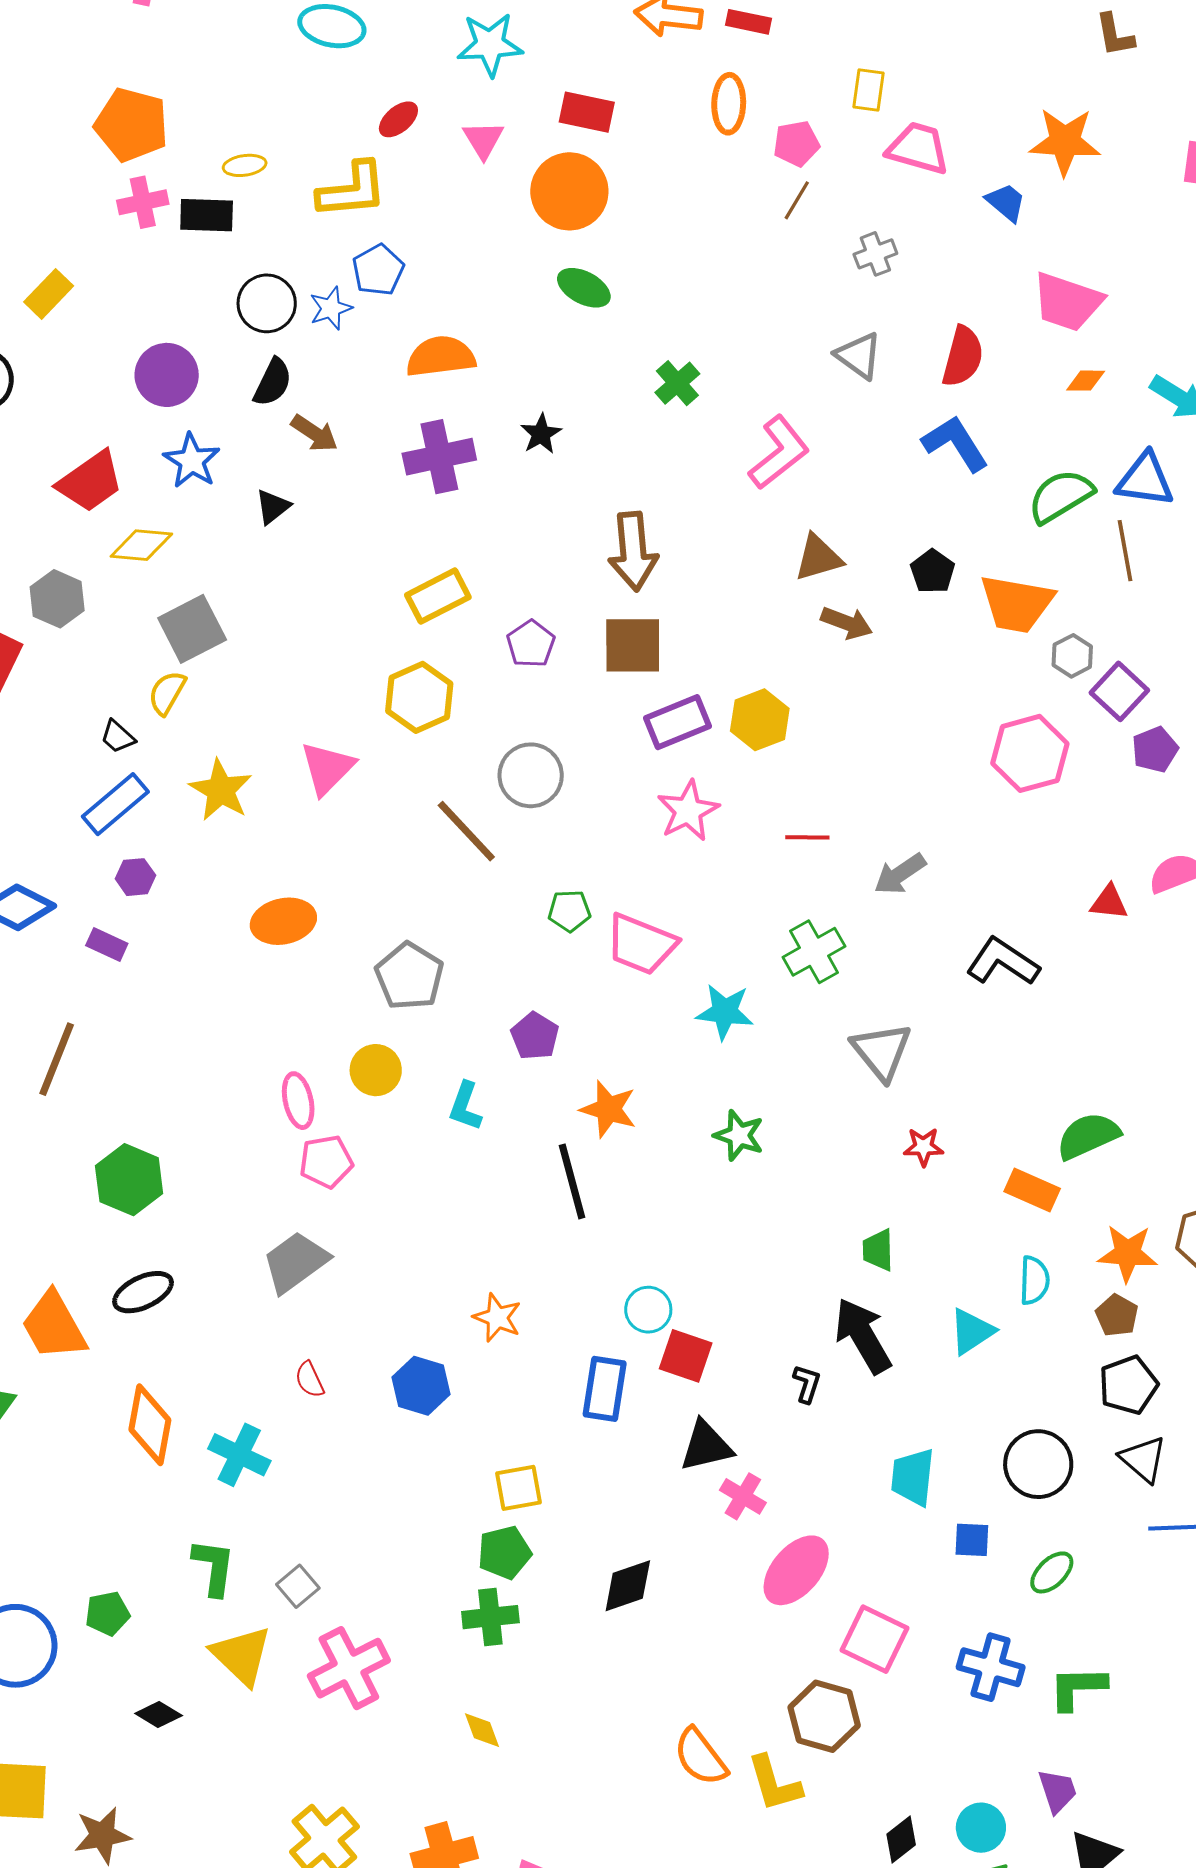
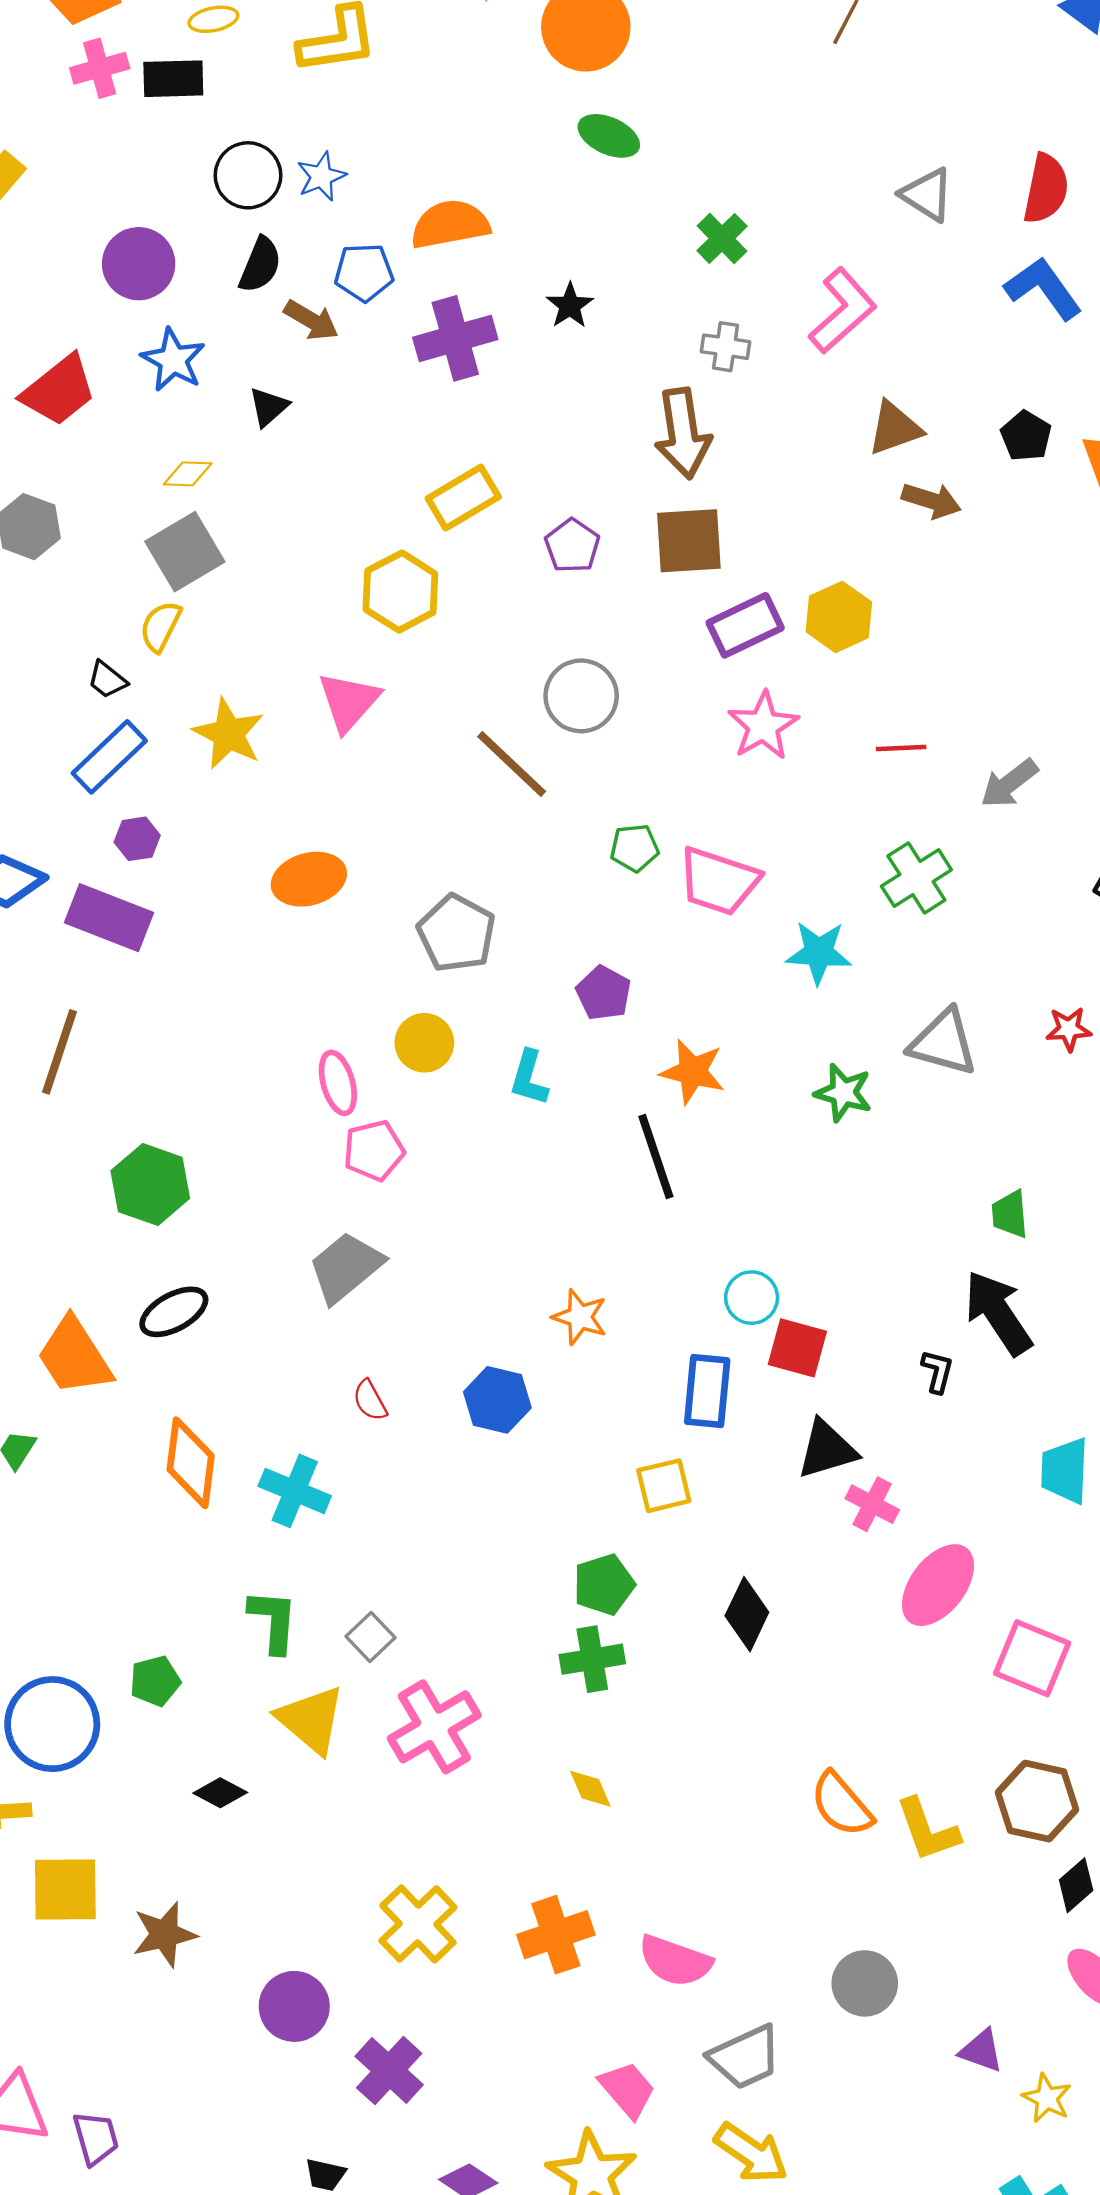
gray cross: (875, 254) -> (726, 347), moved, turned 33
blue pentagon: (378, 270) -> (364, 272), moved, turned 30
yellow diamond: (141, 545) -> (188, 474), moved, size x0.7
yellow hexagon: (419, 697) -> (400, 592), moved
purple rectangle: (107, 944) -> (109, 918), size x1.8
gray triangle: (882, 1051) -> (943, 1042), moved, turned -32
red star: (923, 1147) -> (1069, 1029), moved
yellow square: (518, 1488) -> (664, 1486), moved
black diamond: (628, 1586) -> (747, 1614), turned -42
brown hexagon: (824, 1716) -> (1037, 1801), moved

